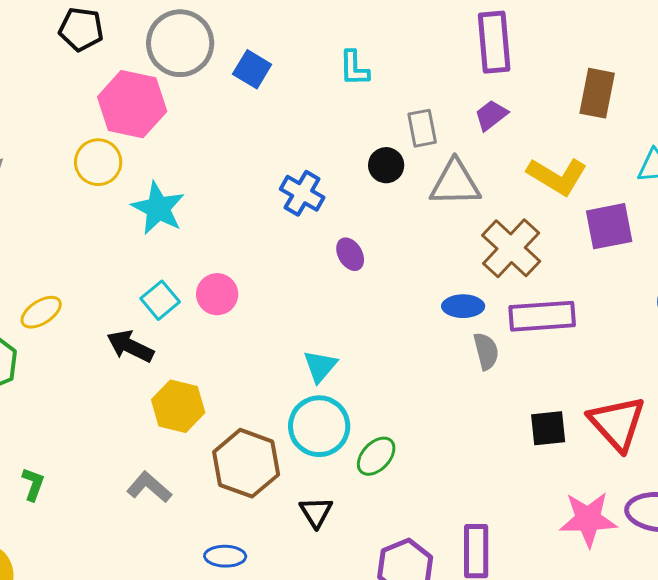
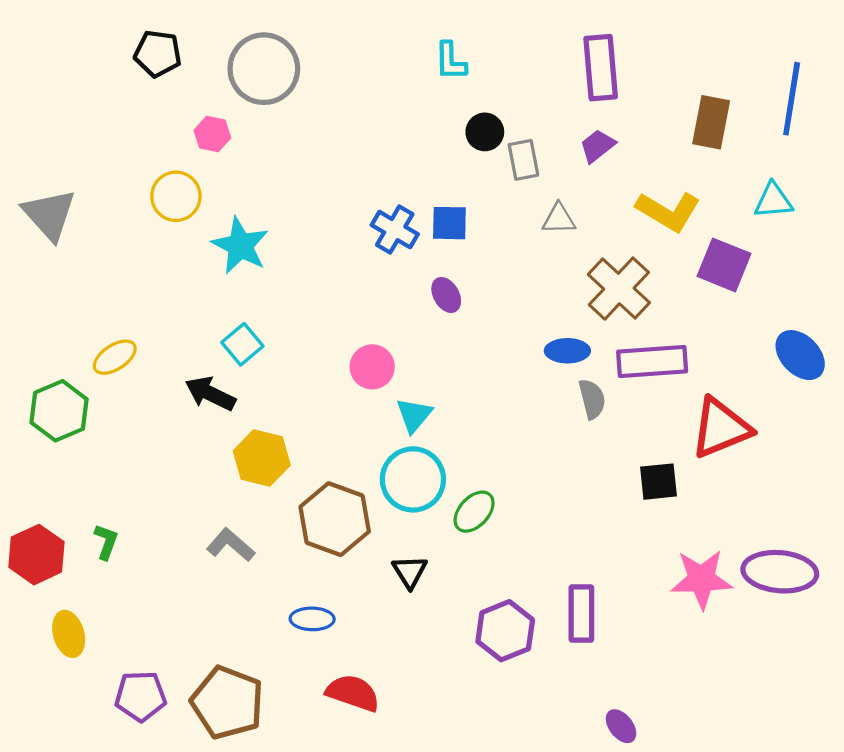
cyan L-shape: (354, 68) -> (450, 61), moved
blue square: (252, 69) -> (449, 223), moved, turned -30
pink hexagon: (132, 104) -> (212, 134), size x0.5
black circle: (386, 165) -> (485, 132), moved
gray triangle: (455, 183) -> (559, 219), size x0.6
purple square: (609, 226) -> (724, 265), turned 33
pink circle: (217, 294) -> (372, 367), moved
red triangle: (617, 423) -> (721, 428), moved, turned 50

